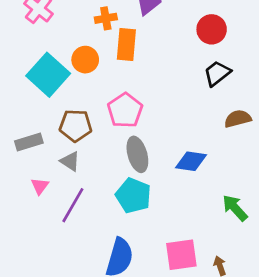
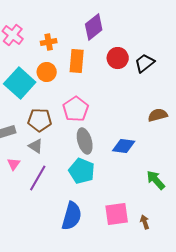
orange cross: (106, 18) -> (49, 42), moved
red circle: (212, 29) -> (118, 58), moved
black trapezoid: (217, 73) -> (145, 63), moved

